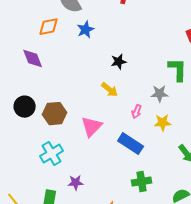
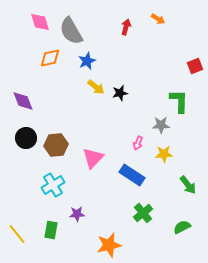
purple diamond: (33, 59) -> (23, 101), moved
yellow arrow: (110, 90) -> (96, 87), moved
green cross: (142, 182) -> (143, 213), turned -30

